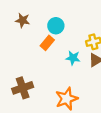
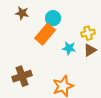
orange rectangle: (47, 43) -> (45, 34), size x1.5

